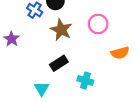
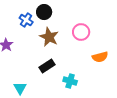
cyan triangle: (42, 89) -> (20, 88), moved

